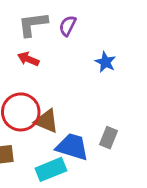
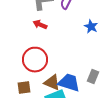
brown triangle: (46, 121) -> (52, 83), moved

